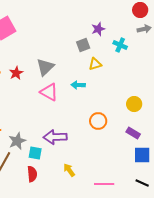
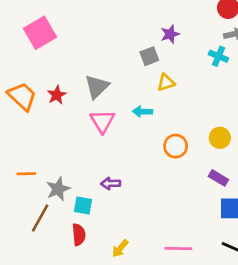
cyan cross: (120, 45) -> (218, 56), moved
pink triangle: (49, 92) -> (102, 121), turned 30
orange circle: (98, 121) -> (176, 146), moved
purple arrow: (55, 137) -> (111, 183), size x0.6
yellow arrow: (69, 170) -> (120, 248), moved, turned -104

